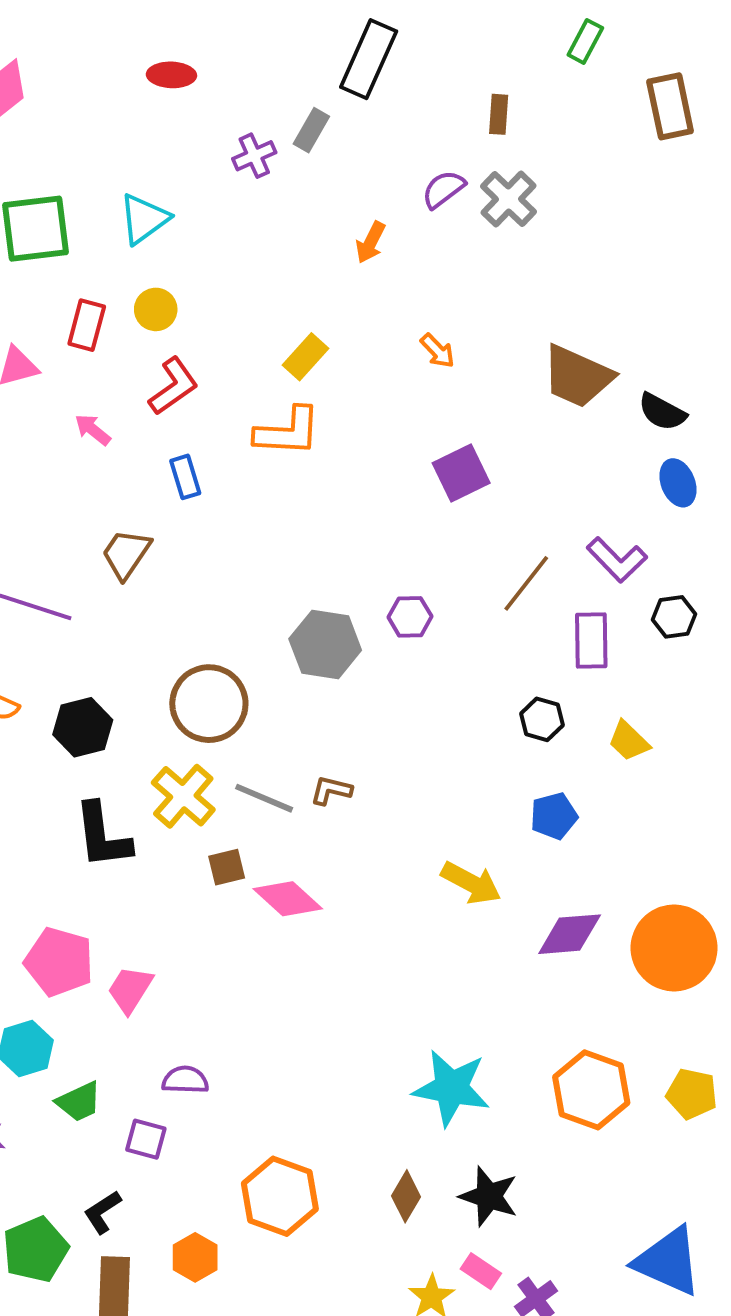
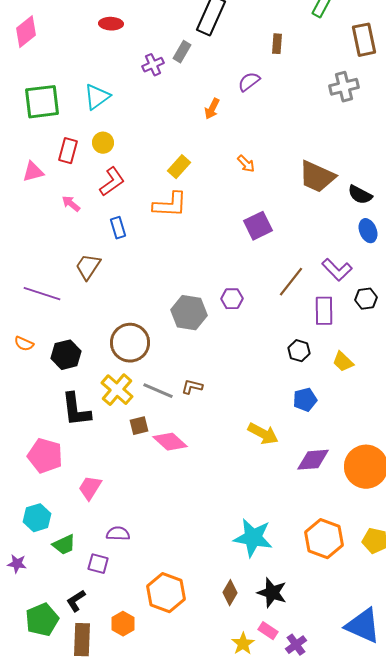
gray cross: (508, 199) -> (344, 87), moved, turned 32
pink pentagon: (59, 962) -> (45, 456), moved

